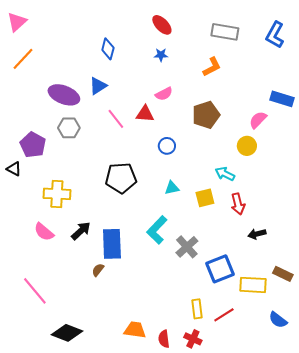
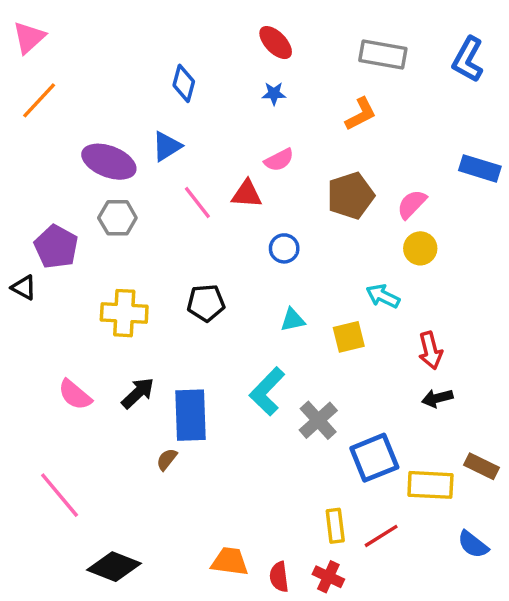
pink semicircle: (258, 120) -> (412, 204), moved
black pentagon: (121, 178) -> (206, 303), size x0.7
yellow cross: (57, 194) -> (124, 313), moved
red arrow: (238, 204) -> (430, 350), moved

